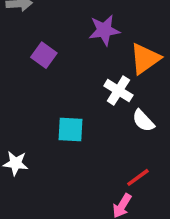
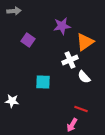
white cross: (118, 91) -> (70, 60), turned 35
red line: (138, 177) -> (81, 109), turned 56

